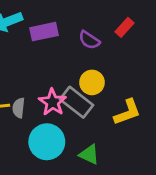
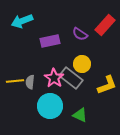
red rectangle: (124, 27) -> (105, 25), size x1.5
purple rectangle: (44, 32) -> (50, 41), moved

